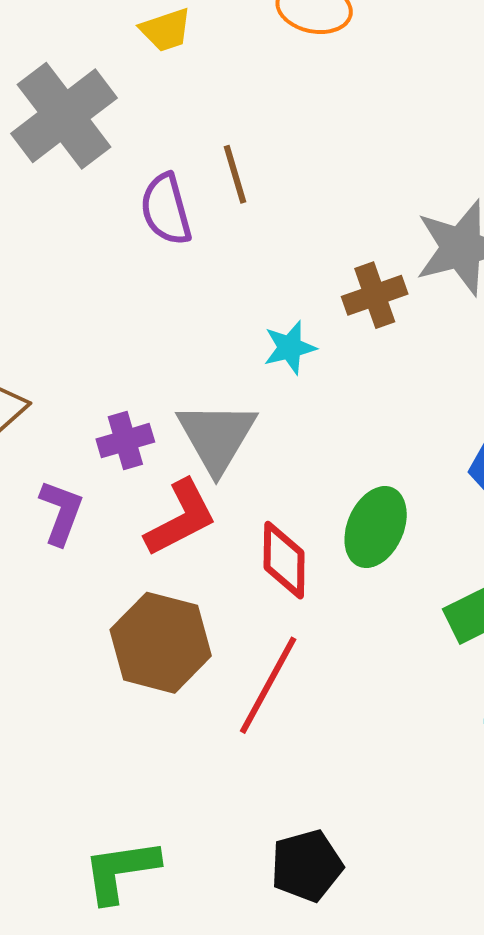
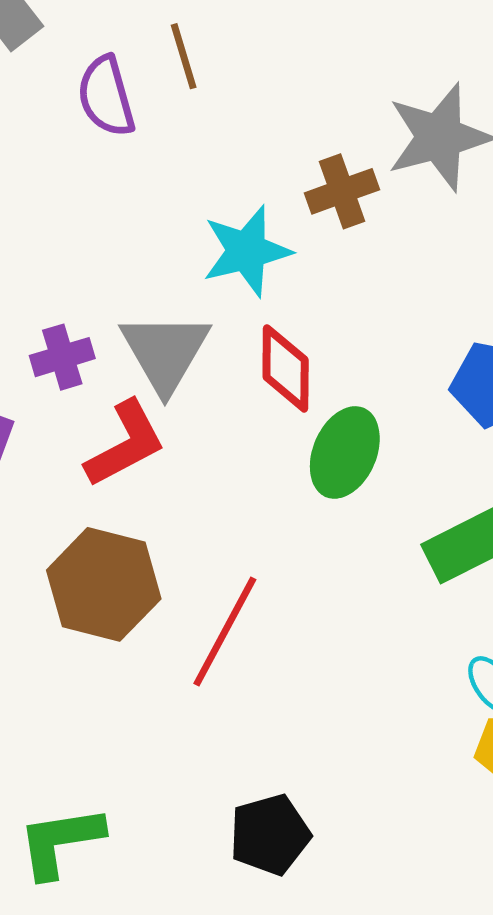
cyan star: (290, 348) -> (247, 251), size x1.5
red diamond: (284, 560) -> (286, 369), moved

